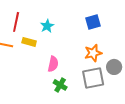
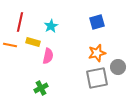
pink semicircle: (53, 64) -> (48, 56), moved
green cross: (60, 85) -> (41, 88), moved, turned 32

